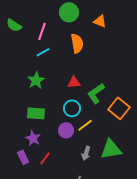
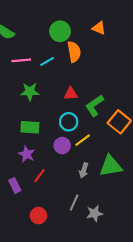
green circle: (69, 12) -> (60, 31), moved
pink line: (42, 31) -> (21, 60), moved, turned 66
cyan line: (43, 52) -> (47, 61), moved
green star: (36, 80) -> (30, 92), turned 30
purple rectangle: (23, 157) -> (15, 185), moved

